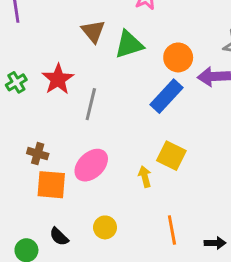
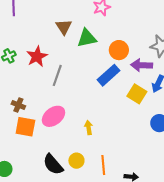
yellow square: (171, 156) -> (137, 94), moved
yellow circle: (105, 227) -> (76, 161), moved
black semicircle: (59, 237) -> (53, 164), moved, size x1.6

